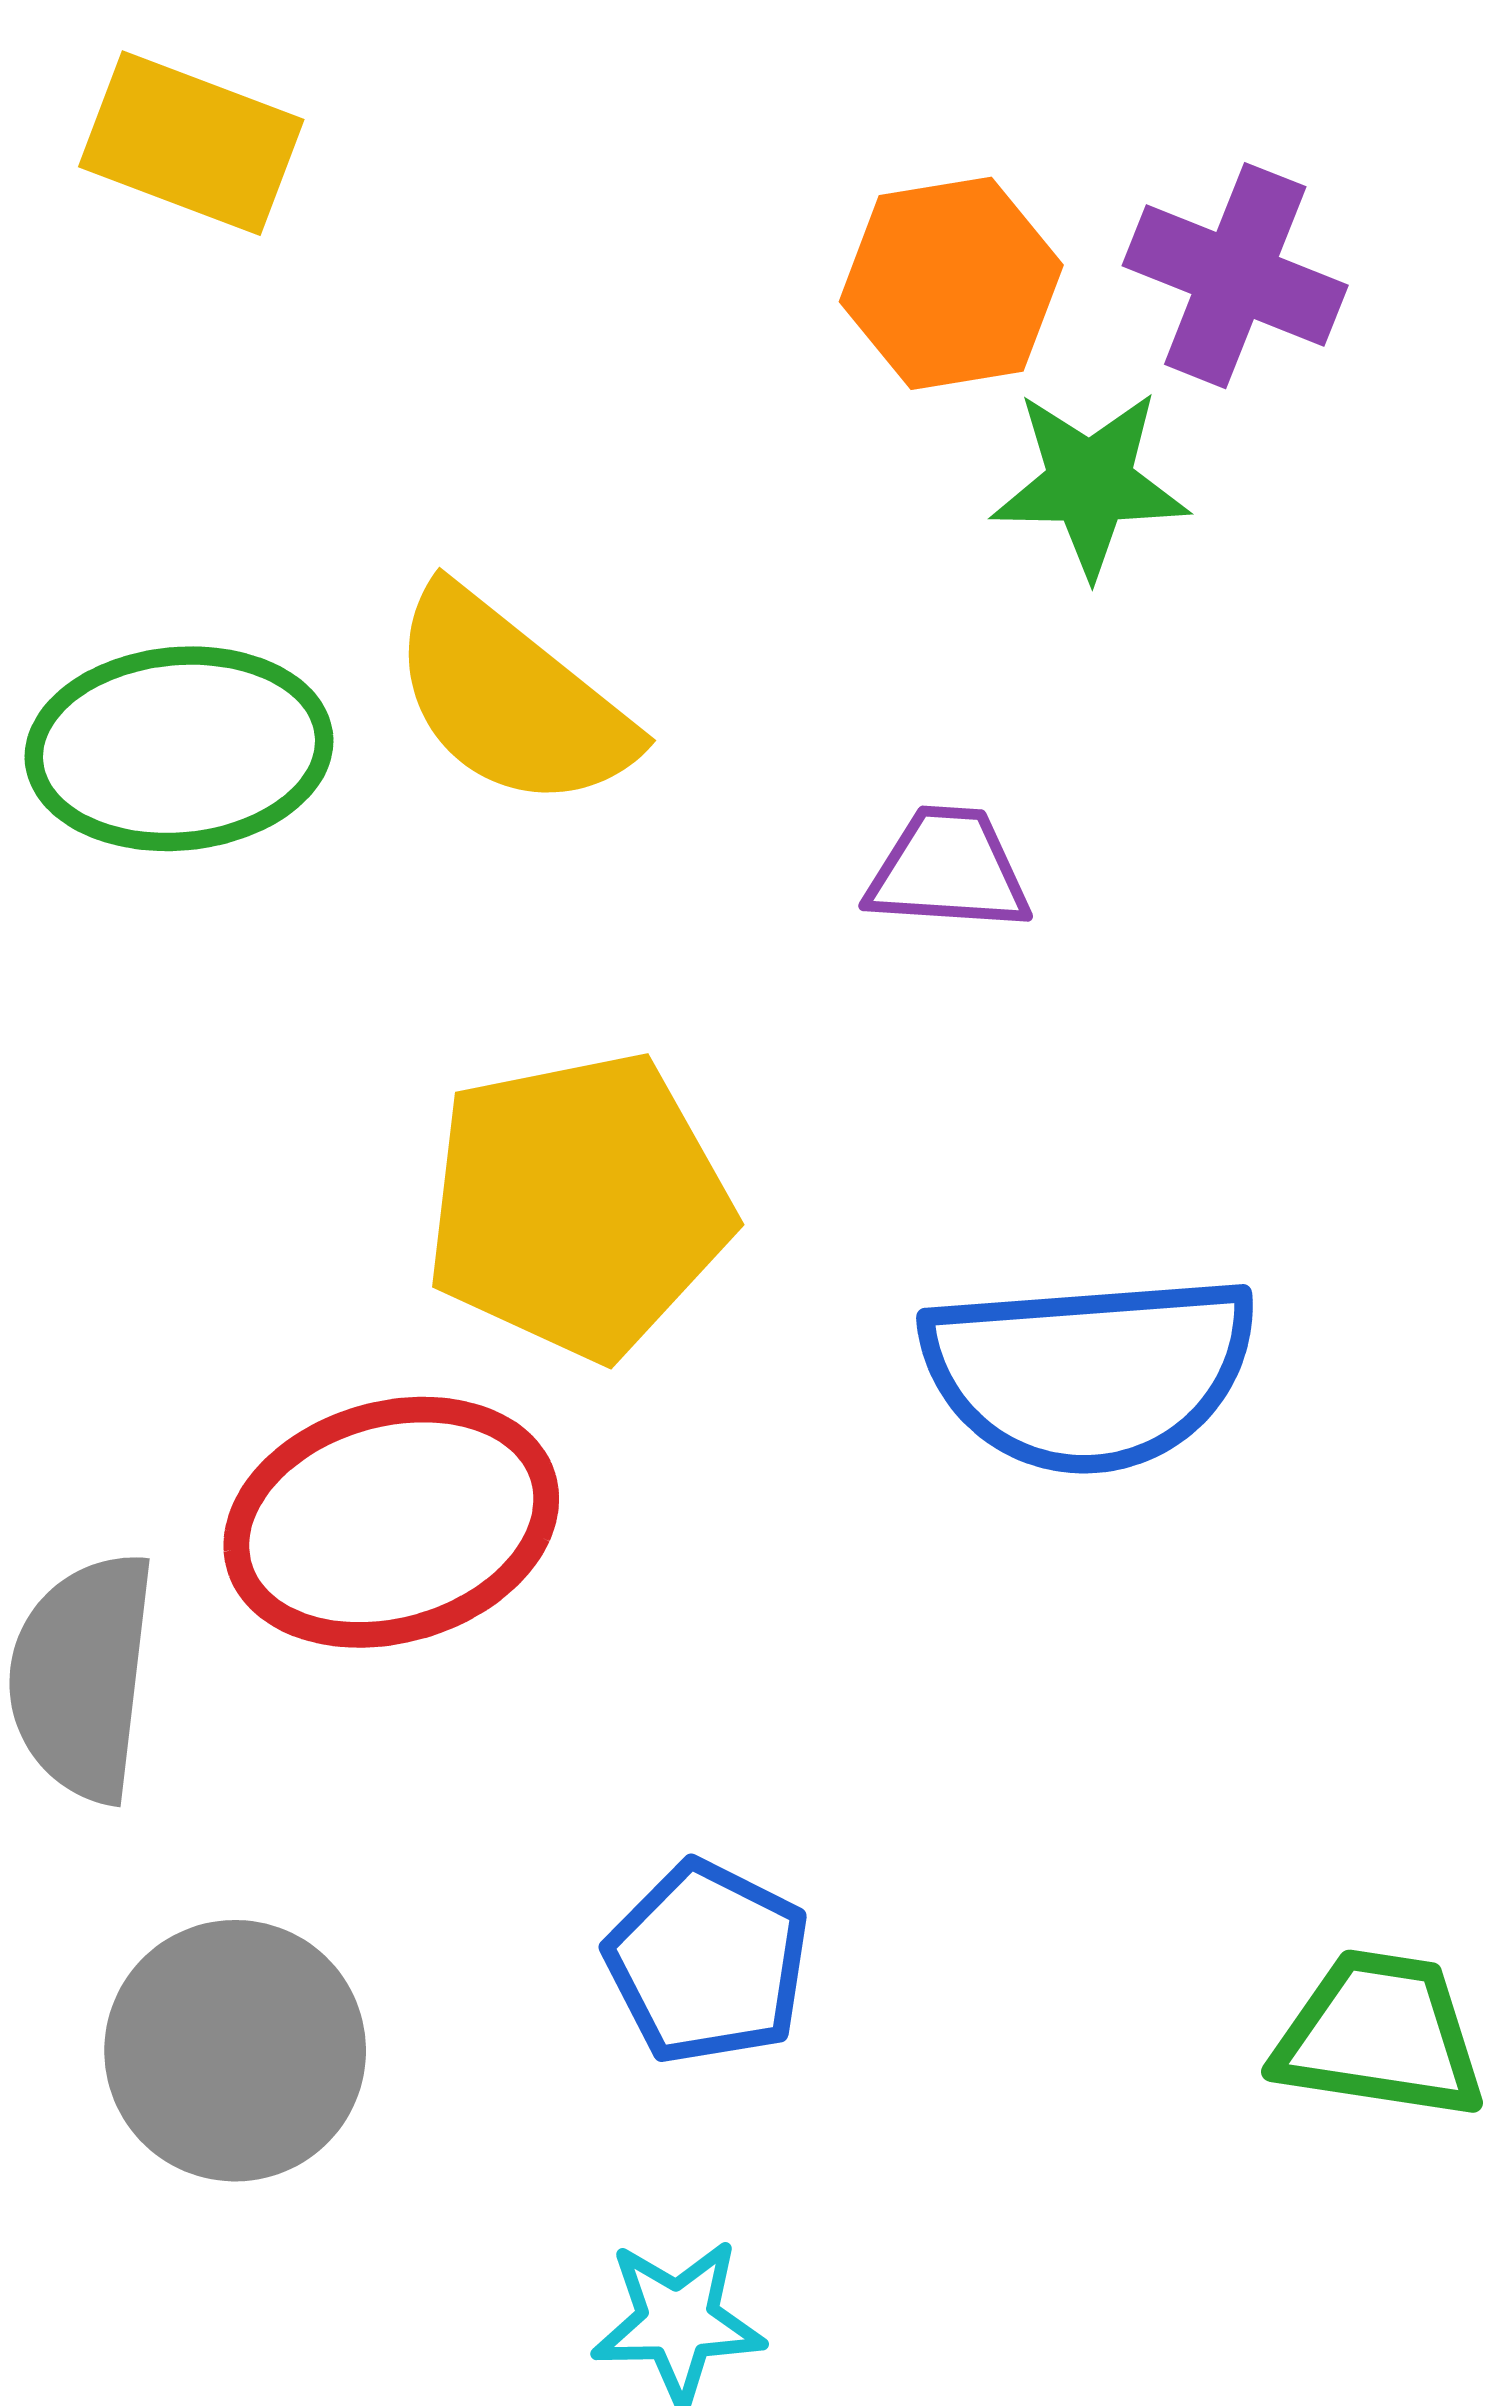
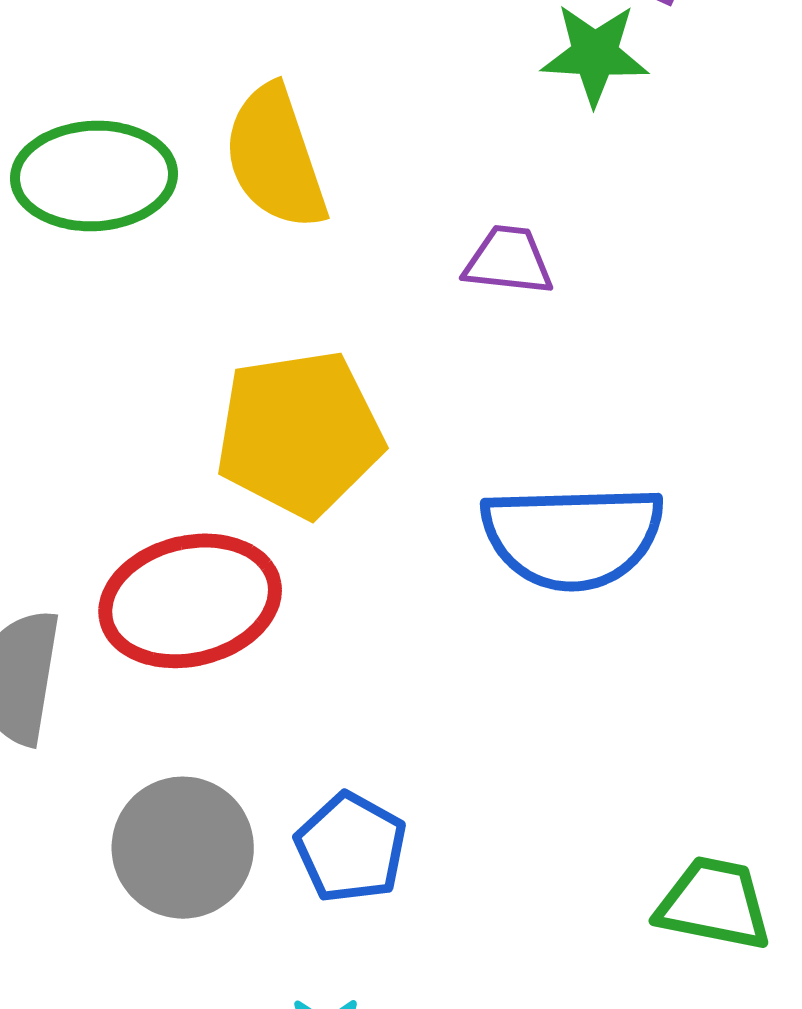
yellow semicircle: (511, 700) -> (275, 157), turned 30
gray circle: (235, 2051) -> (183, 848), moved

